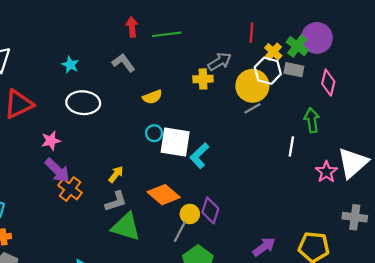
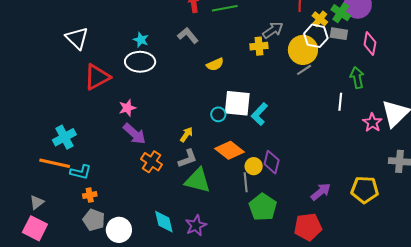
white ellipse: (83, 103) -> (140, 62), moved
cyan circle: (154, 133) -> (218, 114), moved
orange cross: (70, 189) -> (152, 162), moved
gray line: (180, 232) -> (246, 182), turned -30

